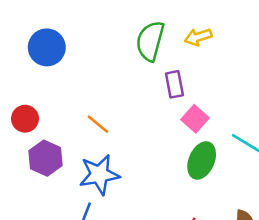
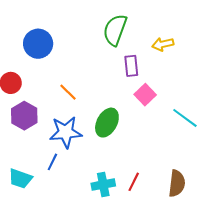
yellow arrow: (198, 37) -> (163, 44), moved
blue circle: (47, 47) -> (38, 44), moved
green ellipse: (202, 160) -> (107, 123), moved

